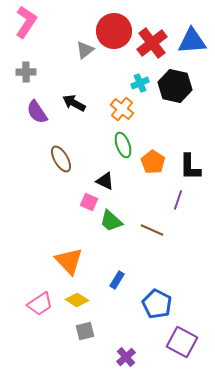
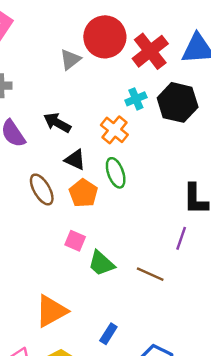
orange pentagon: (153, 162) -> (83, 193), moved
black triangle: (105, 181) -> (75, 160), moved
orange triangle: (69, 261) -> (51, 311), turned 44

